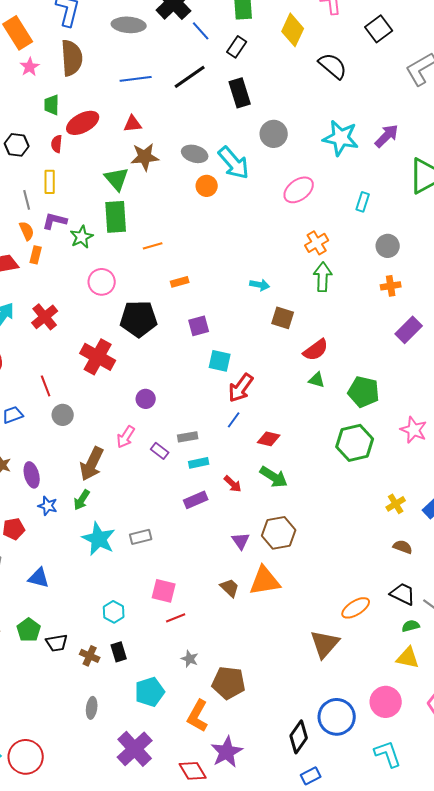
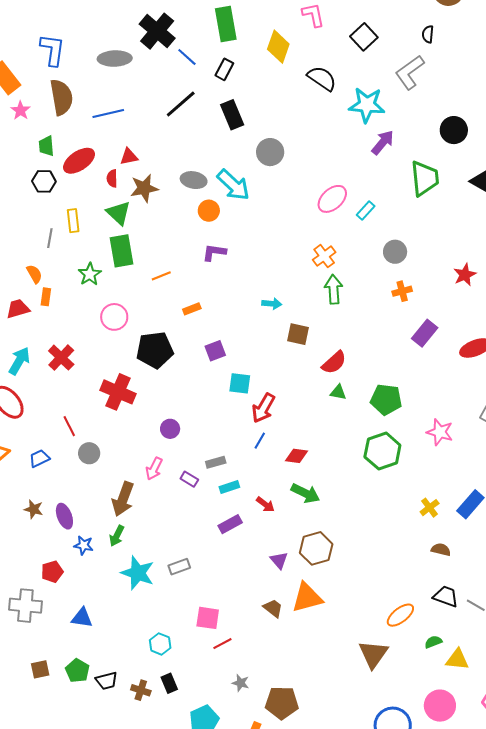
blue line: (136, 79) -> (108, 113), moved
cyan star: (341, 138) -> (367, 105), moved
red semicircle: (57, 144) -> (112, 178), moved
black hexagon: (17, 145) -> (44, 181), moved
yellow rectangle: (50, 182) -> (73, 221), moved
pink ellipse: (299, 190) -> (332, 199), moved
gray line: (27, 200) -> (50, 238), moved, turned 30
cyan rectangle: (363, 202) -> (366, 211), turned 30
purple L-shape: (55, 221) -> (214, 252), moved
green semicircle: (411, 626) -> (433, 642), moved

